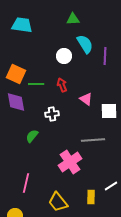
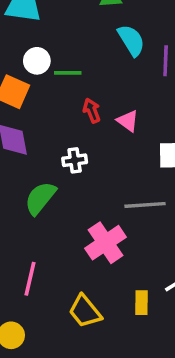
white circle: (64, 56) -> (37, 61), moved
green line: (36, 84) -> (68, 73), moved
pink triangle: (86, 99) -> (128, 121), moved
green semicircle: (32, 136) -> (40, 198), size x1.5

